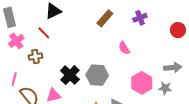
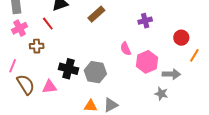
brown rectangle: (105, 18) -> (96, 14), moved
black cross: (70, 75) -> (68, 69), turned -36
pink hexagon: (142, 83) -> (147, 62), moved

